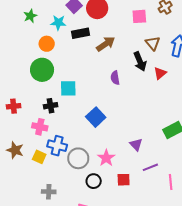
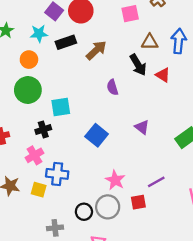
brown triangle: (153, 43) -> (150, 42), turned -42
red triangle: (160, 73) -> (163, 75), turned -40
pink cross: (40, 127) -> (34, 155), turned -35
purple triangle: (136, 144) -> (142, 127), moved
gray circle: (78, 158) -> (108, 207), moved
purple line: (150, 167) -> (156, 182), moved
black circle: (94, 181) -> (84, 212), moved

